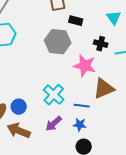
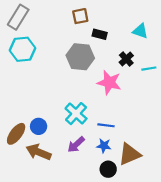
cyan triangle: (114, 18) -> (140, 31), turned -35
black cross: (101, 44) -> (126, 59), turned 32
brown triangle: (104, 89) -> (130, 154), moved

